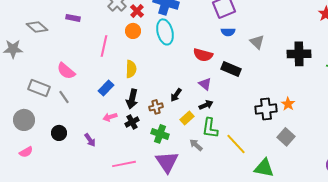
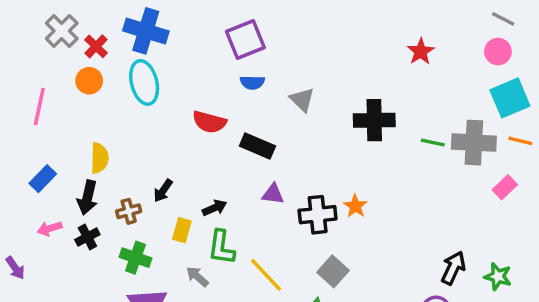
yellow semicircle: (131, 69) -> (99, 158), moved
purple triangle: (205, 84) -> (273, 194), moved, turned -32
yellow rectangle: (187, 118) -> (182, 230), turned -32
gray square: (286, 137) -> (333, 271), moved

